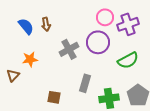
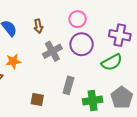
pink circle: (105, 17) -> (78, 19), moved
brown arrow: (46, 24) -> (38, 26), moved
purple cross: (128, 24) -> (120, 35), moved, turned 30

